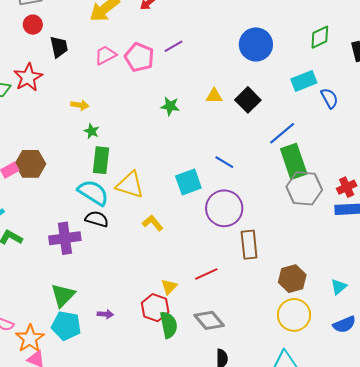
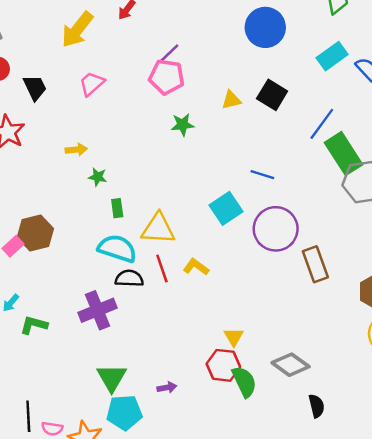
pink pentagon: (139, 57) -> (167, 77), moved
green rectangle: (101, 160) -> (117, 208), size x0.6
red line: (206, 274) -> (162, 268), moved, turned -70

